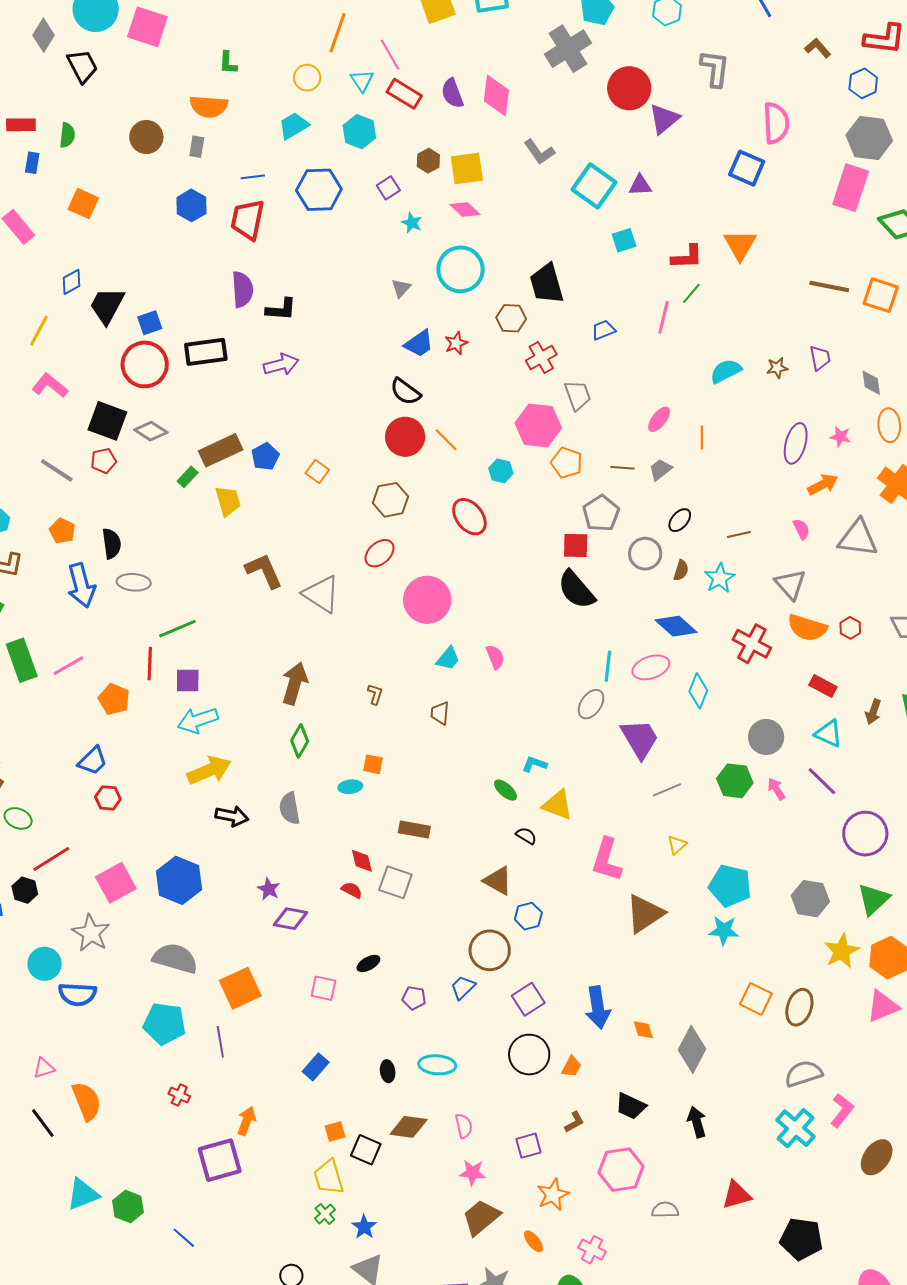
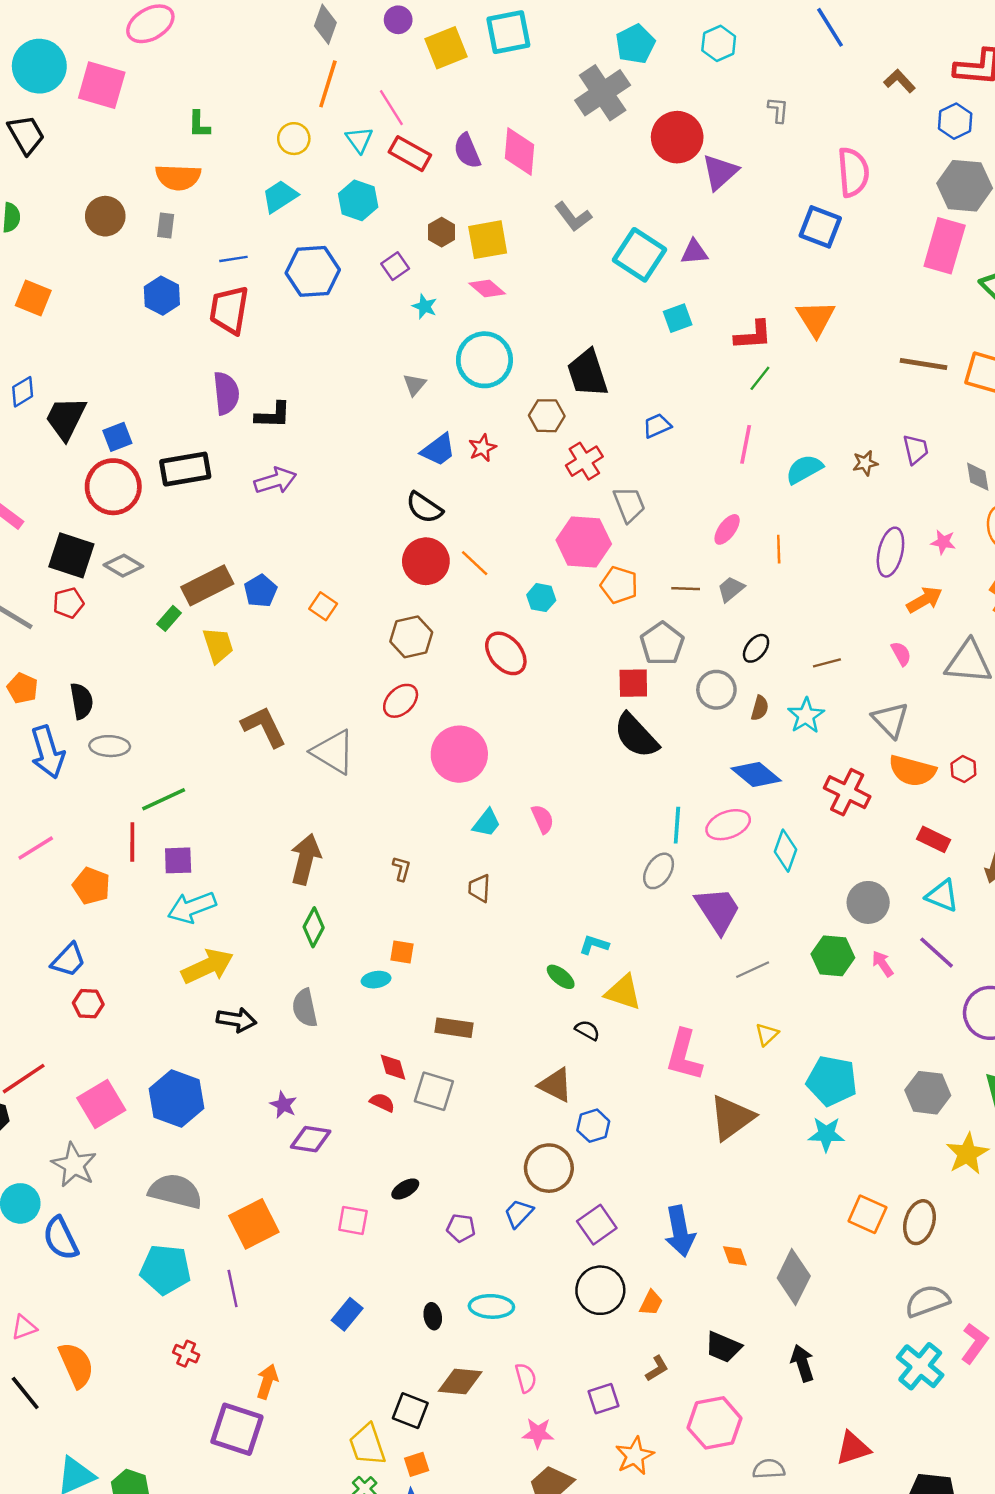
gray L-shape: (715, 68) -> (778, 110), size x0.6
pink line: (664, 317) -> (746, 444), moved
blue semicircle: (77, 994) -> (61, 1238), turned 63
orange square: (335, 1131) -> (417, 1464), moved
purple square: (220, 1160) -> (237, 1429), turned 36

